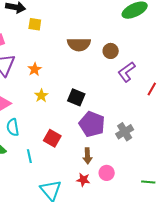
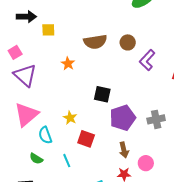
orange star: (35, 69) -> (68, 64), moved
yellow star: (41, 96) -> (70, 118), moved
purple pentagon: (92, 124) -> (123, 118), turned -30
gray cross: (125, 132) -> (156, 119), turned 30

